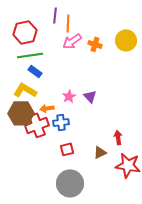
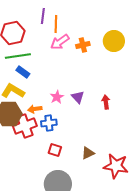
orange cross: (95, 44) -> (83, 45), turned -32
red arrow: (118, 137) -> (106, 102), moved
red square: (67, 149) -> (55, 150), turned 32

